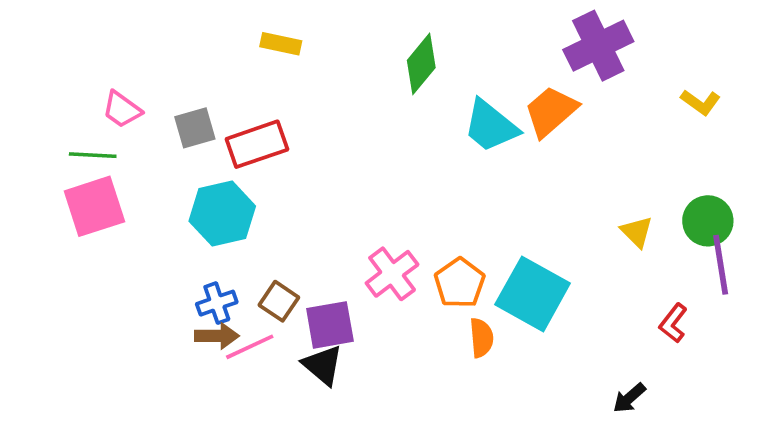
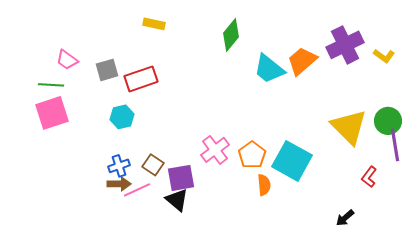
purple cross: (598, 46) -> (345, 45), moved
cyan hexagon: (222, 214) -> (122, 117), size x0.7
yellow triangle: (637, 232) -> (349, 127), size x2.0

